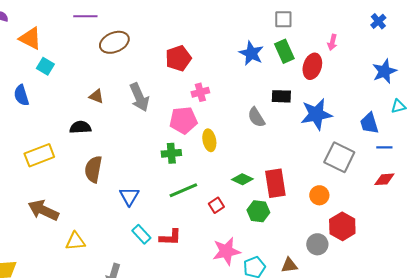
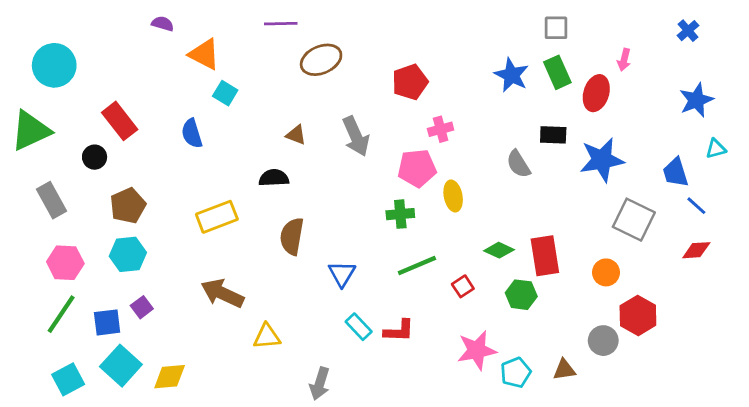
blue line: (384, 147) -> (696, 206), turned 42

